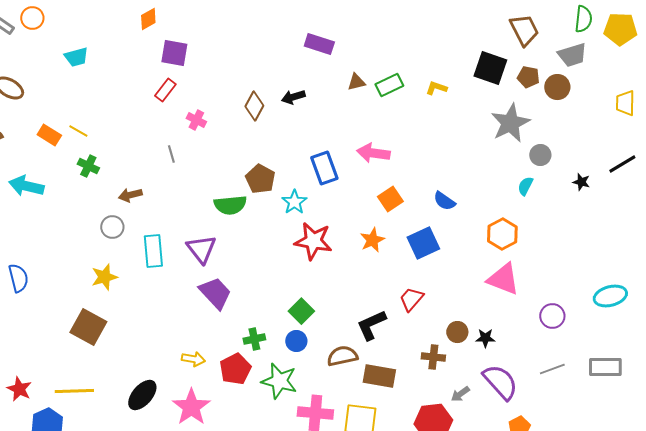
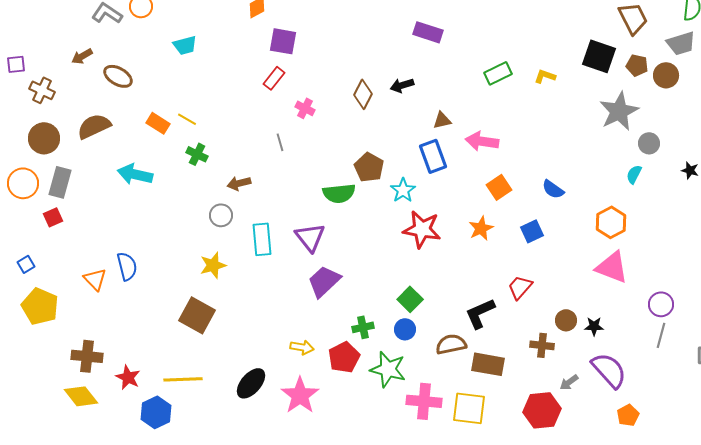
brown triangle: (356, 82) -> (442, 120), moved
blue square: (423, 243) -> (532, 231), size x0.7
purple trapezoid: (215, 293) -> (324, 281), turned -90
gray line: (552, 369) -> (661, 335), moved, turned -55

